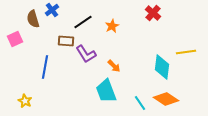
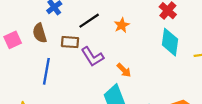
brown semicircle: (33, 19) -> (40, 33), moved
cyan diamond: (162, 67) -> (170, 42), moved

